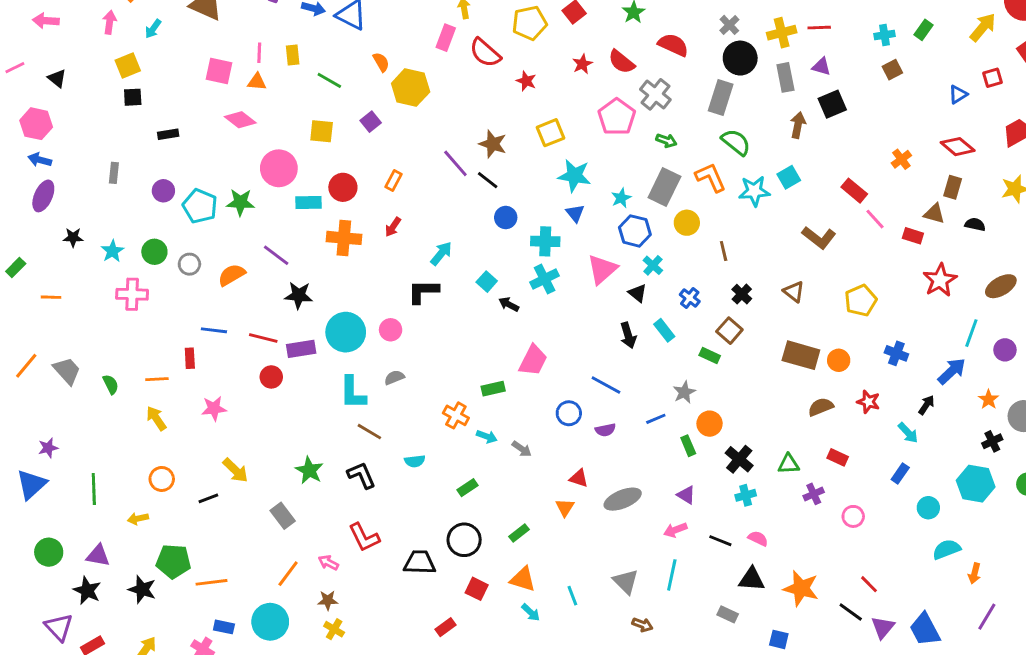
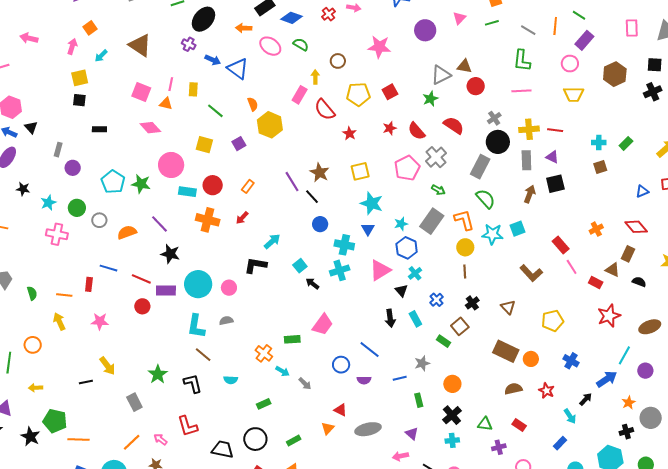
black triangle: (57, 78) -> (31, 127), moved
purple circle: (163, 191) -> (73, 168), moved
yellow circle: (687, 223) -> (465, 247), moved
orange circle: (710, 424) -> (452, 384), moved
orange circle: (162, 479) -> (33, 345), moved

